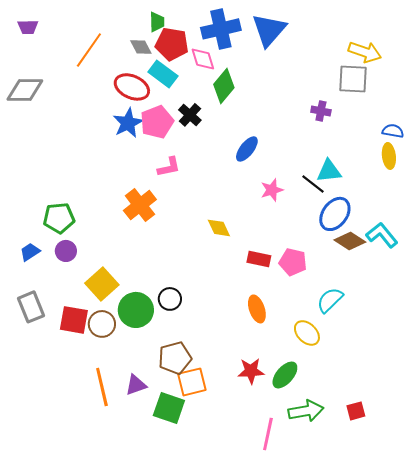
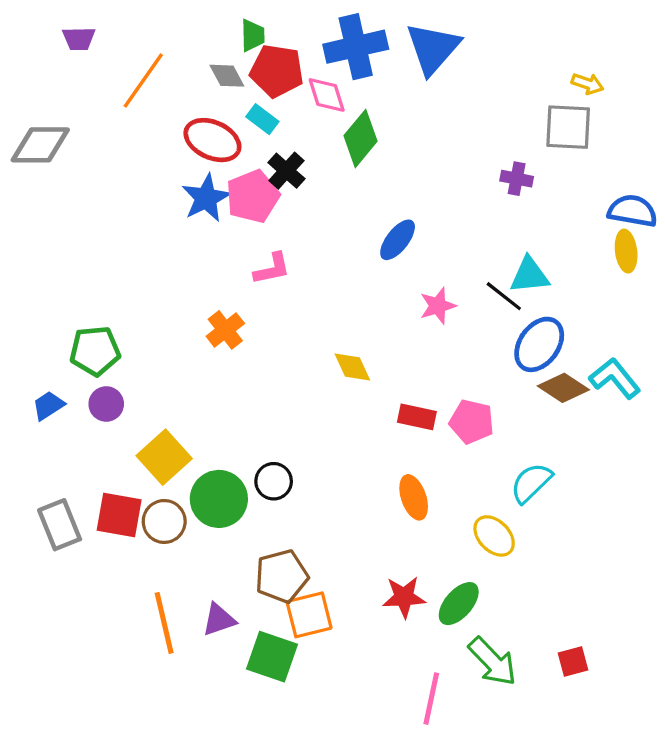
purple trapezoid: (28, 27) -> (79, 39), moved
yellow arrow: (365, 52) -> (587, 84), size x0.6
cyan rectangle: (163, 74) -> (262, 119), size x0.7
black cross: (190, 115) -> (286, 171), moved
blue semicircle: (393, 131) -> (633, 211), size x1.4
orange cross: (140, 205) -> (225, 330), size x0.7
gray rectangle: (31, 307) -> (60, 525), moved
green arrow: (306, 411) -> (493, 662), turned 56

